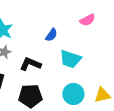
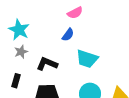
pink semicircle: (87, 20) -> (75, 13), moved

